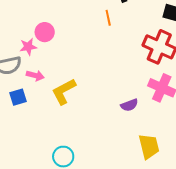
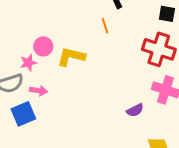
yellow L-shape: (64, 91) -> (71, 57), moved, turned 48
blue square: (18, 97) -> (23, 114), size x1.4

